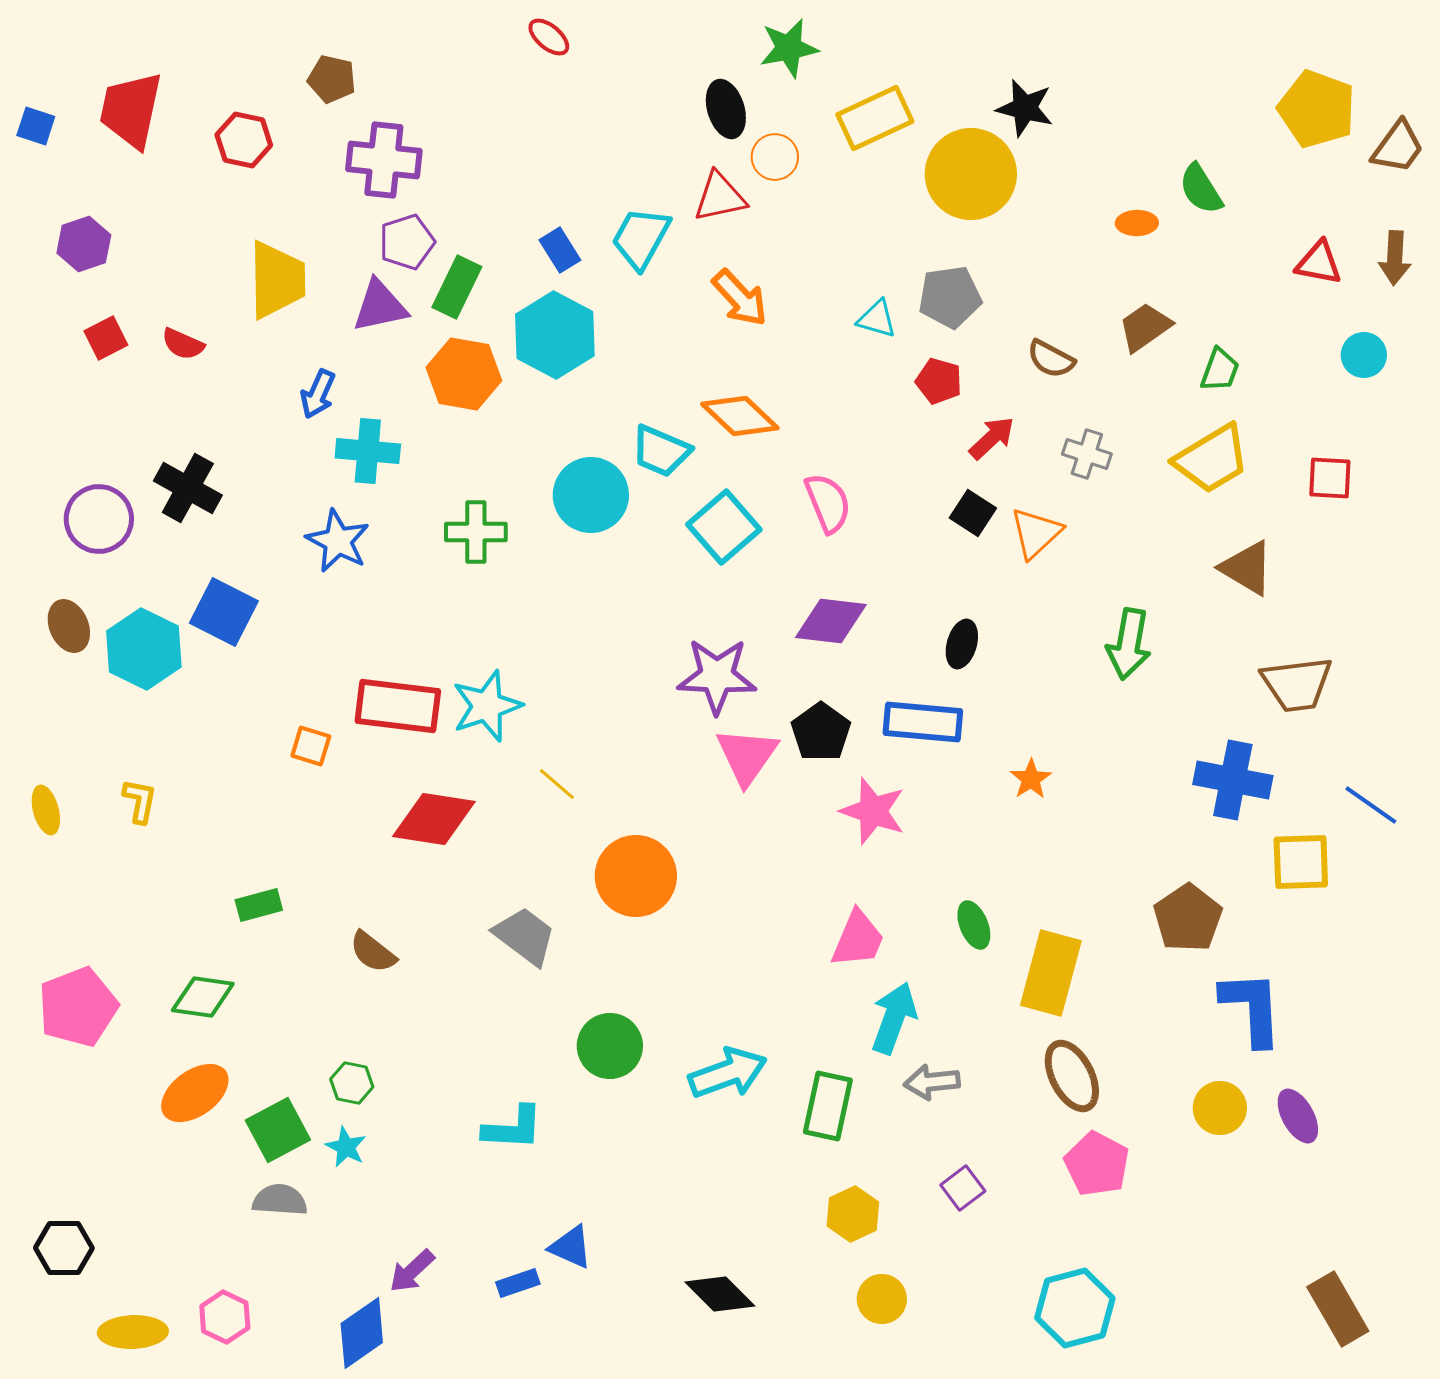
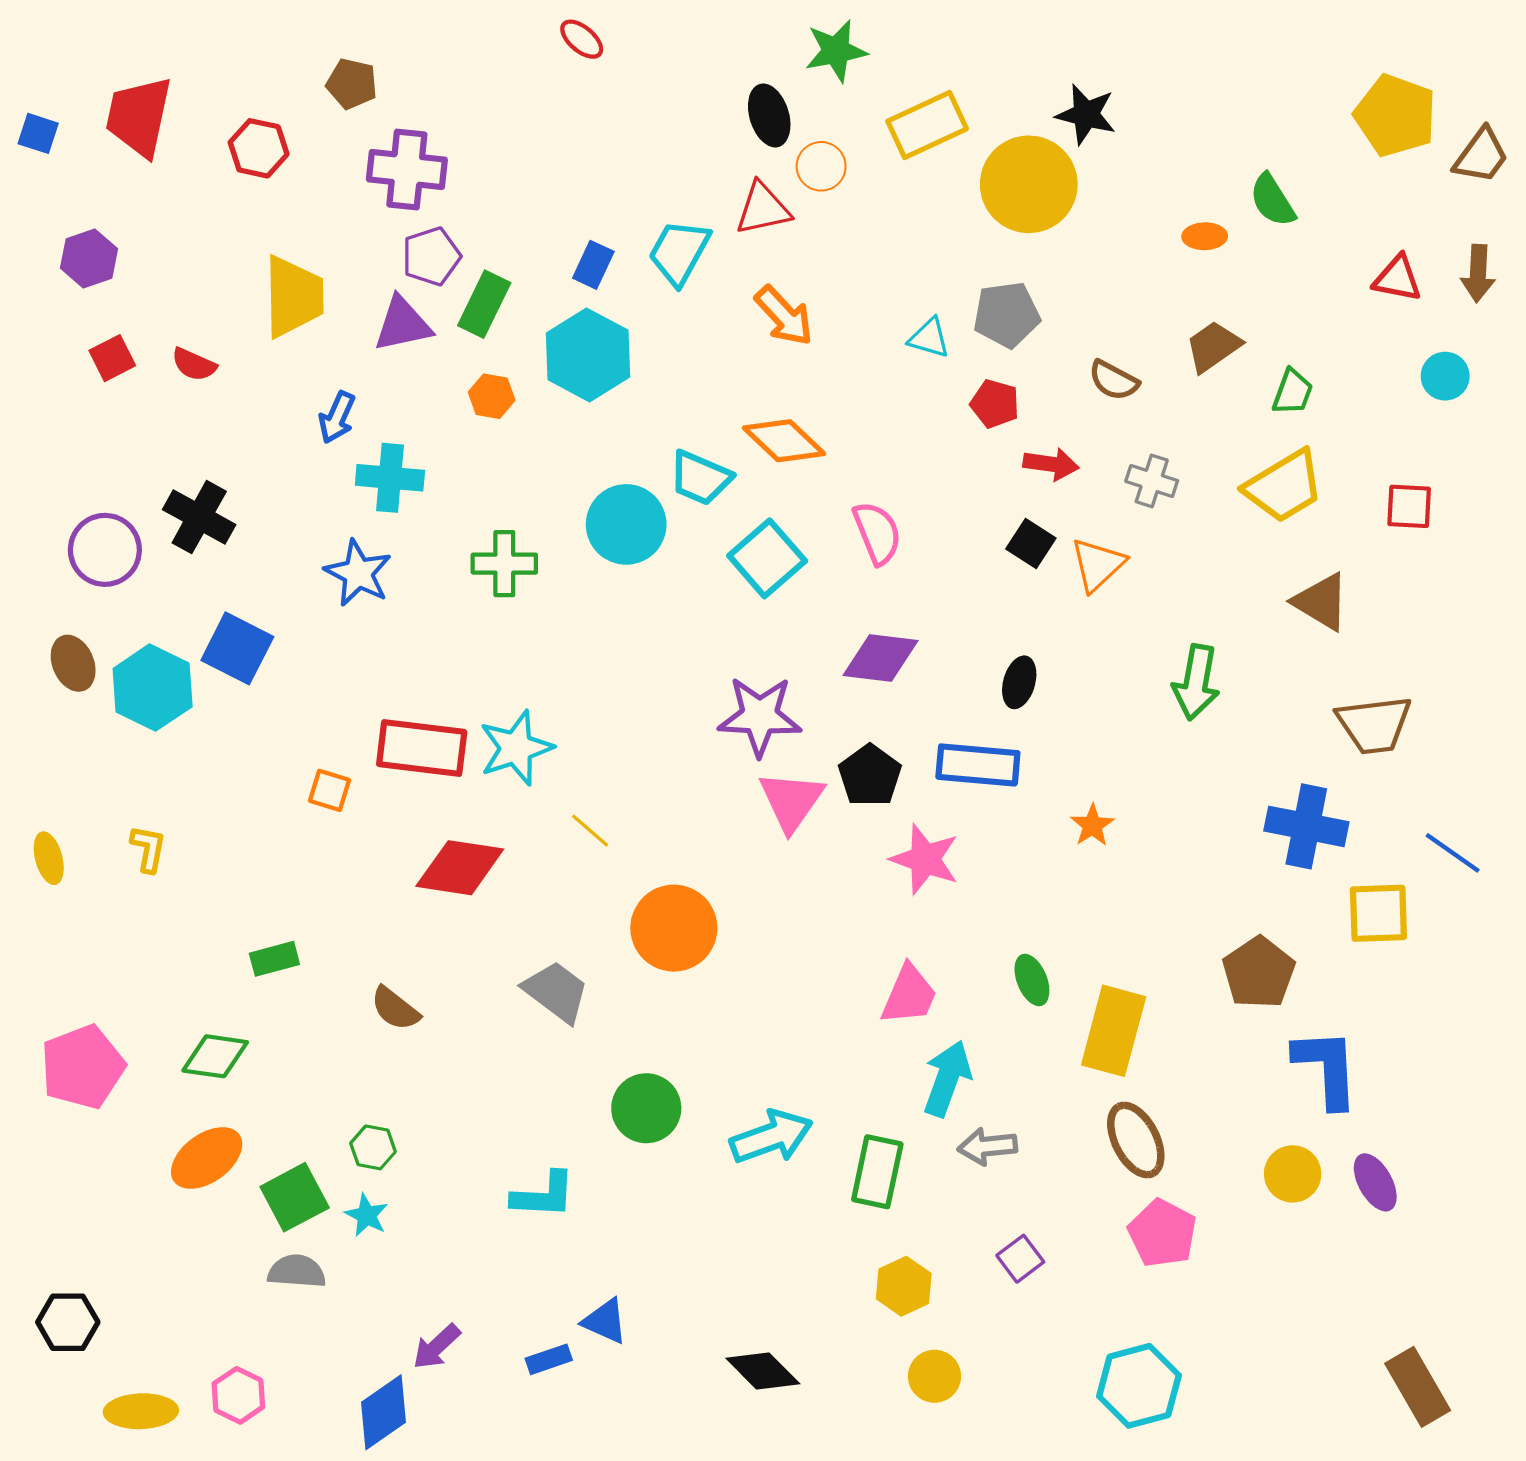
blue rectangle: (560, 250) -> (593, 265), turned 57
orange hexagon: (464, 374) -> (492, 396), size x0.6
red arrow: (992, 438) -> (1051, 464), turned 51

